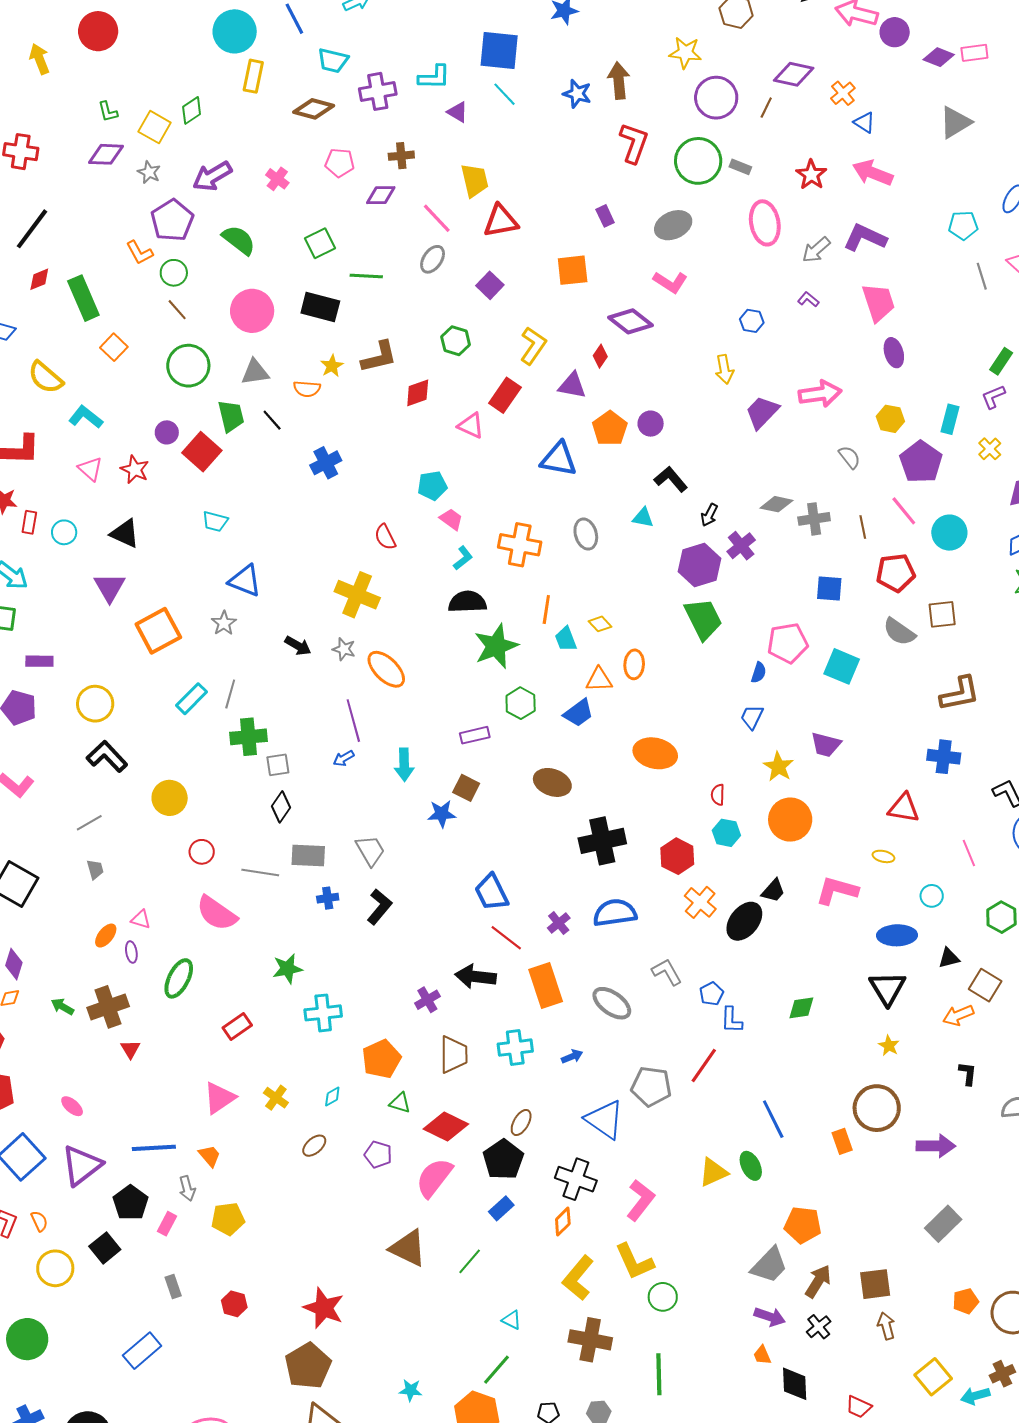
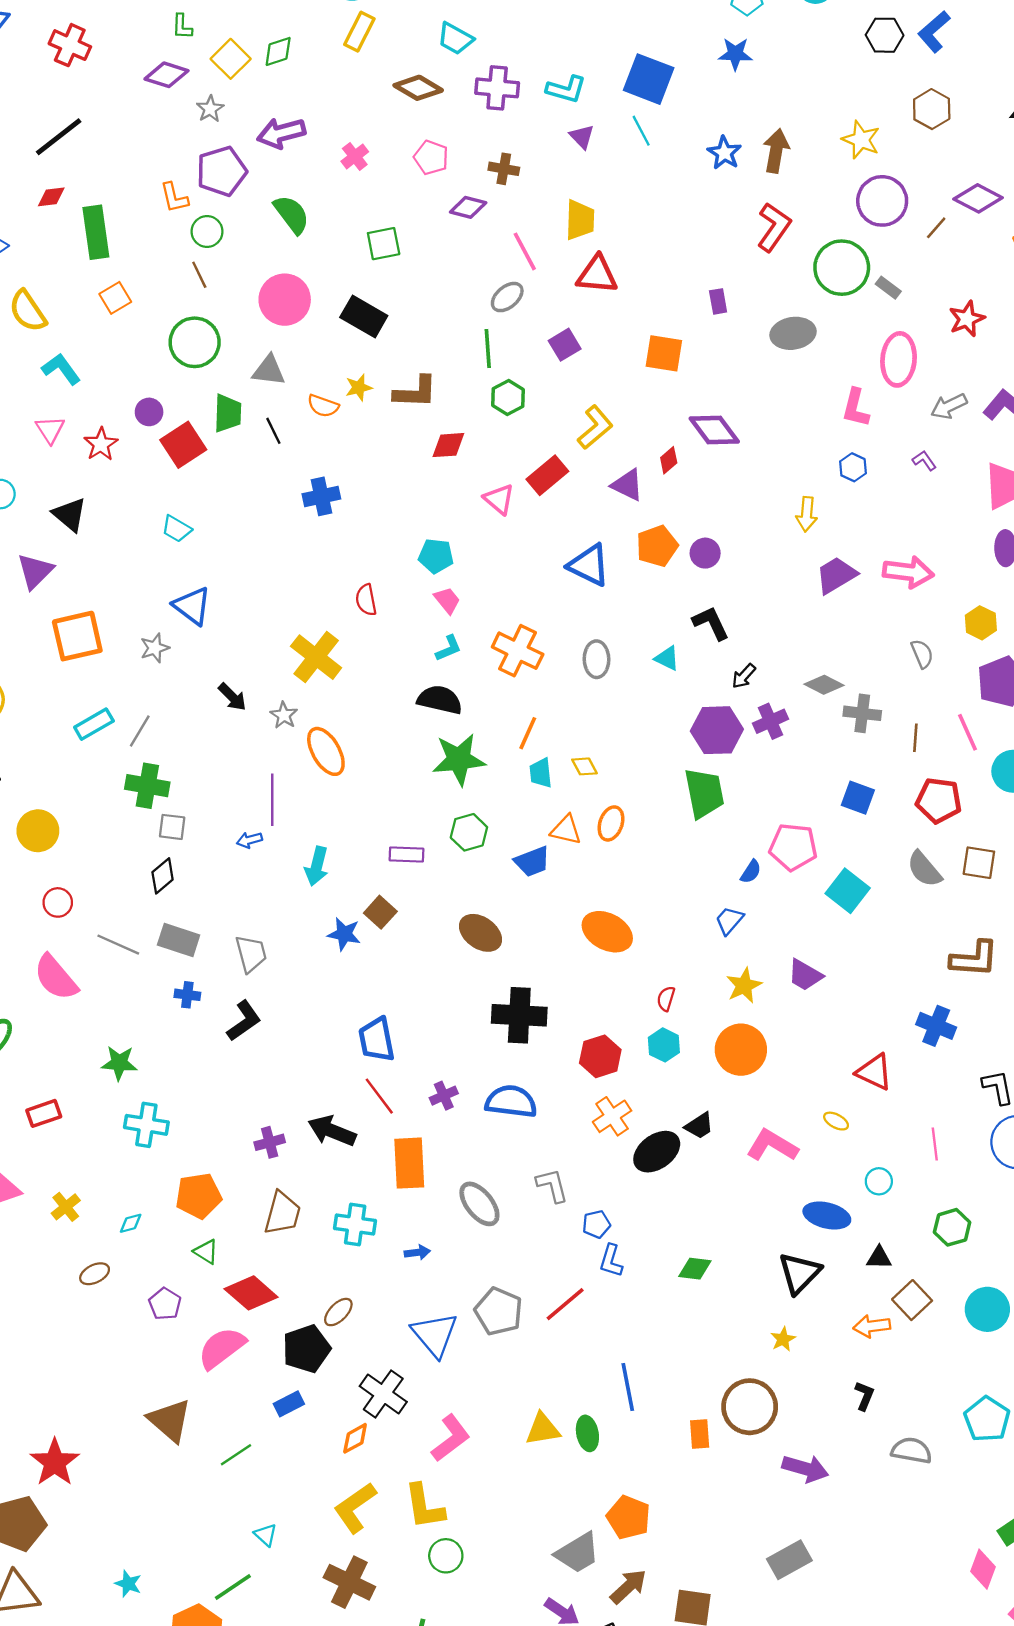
green line: (366, 276) -> (488, 348), moved, turned 68
pink L-shape: (670, 282) -> (856, 408), moved, turned 56

